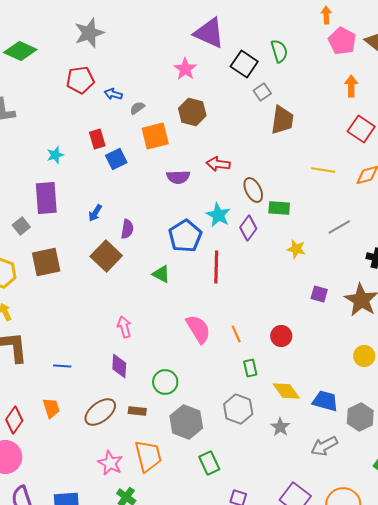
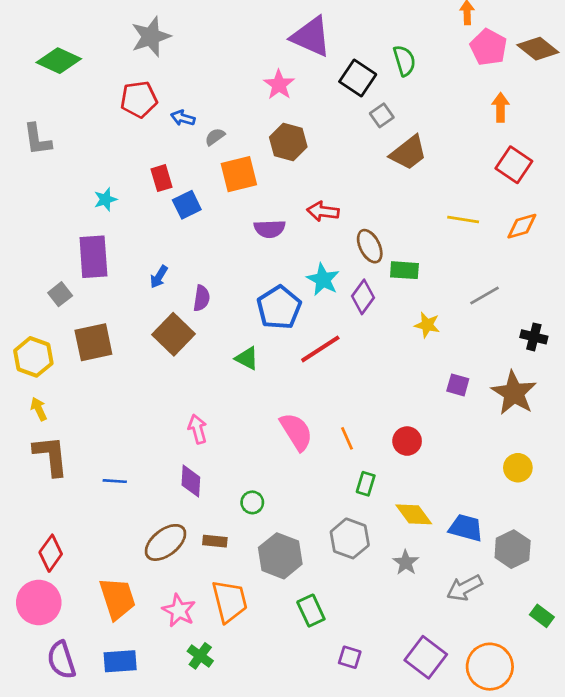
brown trapezoid: (282, 120) -> (408, 153), turned 44
red line: (216, 267) -> (320, 349), turned 56
green rectangle: (250, 368) -> (366, 484), turned 30
green circle: (165, 382) -> (252, 502), size x0.7
orange trapezoid: (51, 408) -> (117, 599), moved, size x1.6

